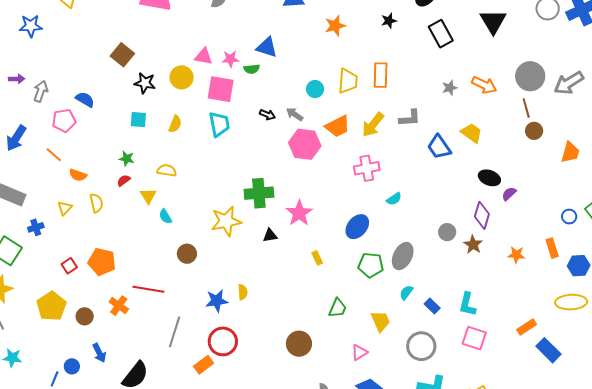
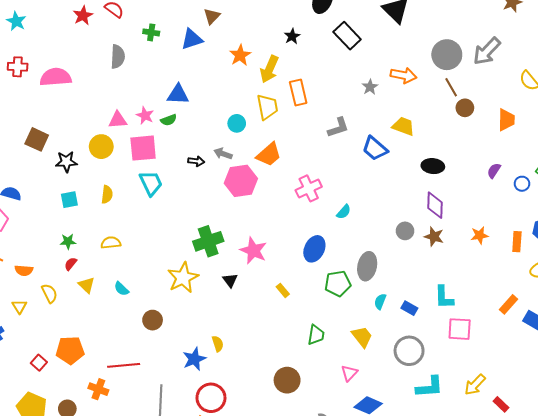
pink star: (230, 59) -> (145, 116), turned -30
yellow arrow: (373, 125) -> (269, 69), moved
purple semicircle: (509, 194) -> (494, 171), moved
yellow triangle: (148, 196) -> (87, 285), moved
black triangle: (270, 235) -> (230, 280), turned -42
orange rectangle: (552, 248) -> (517, 242), moved, turned 36

